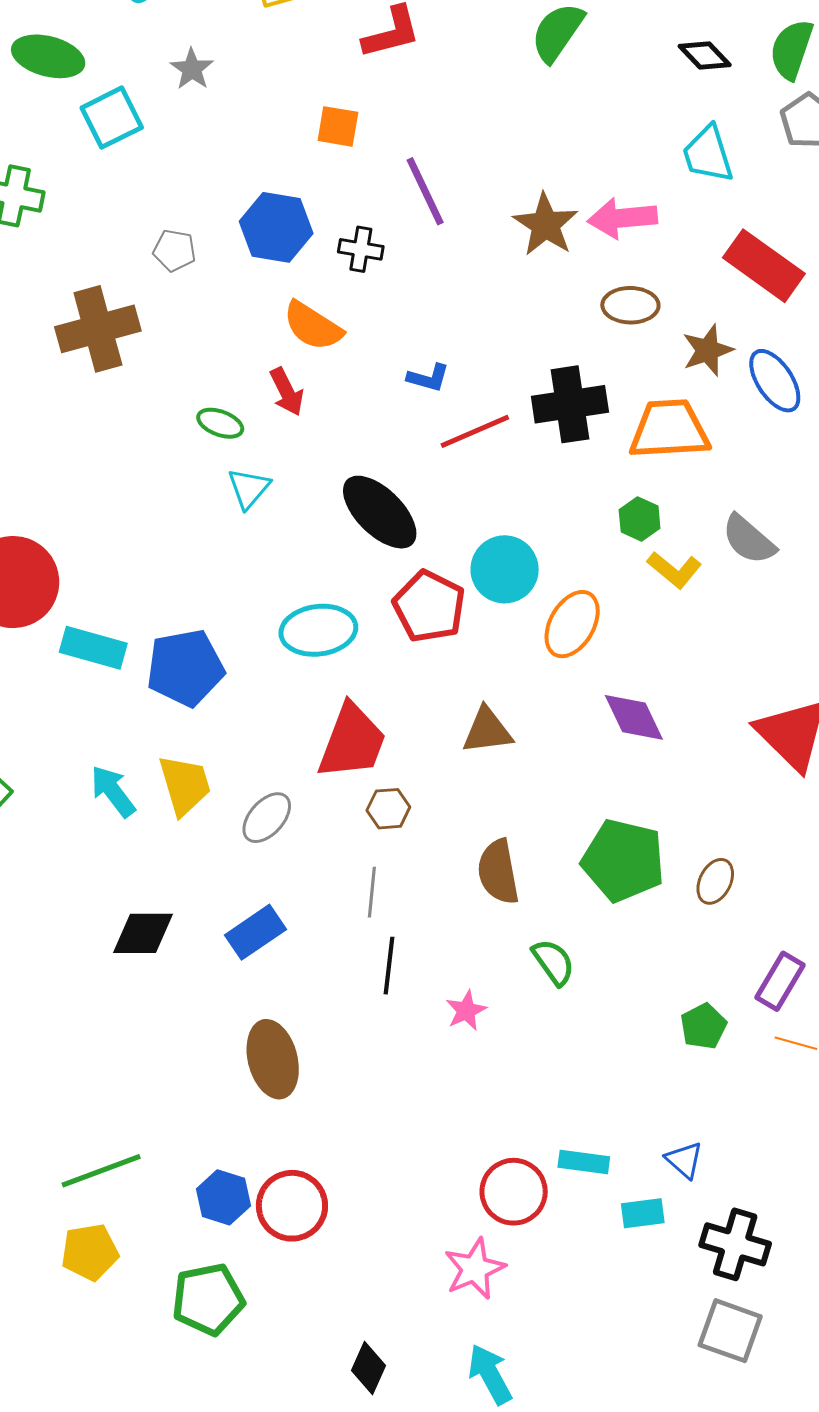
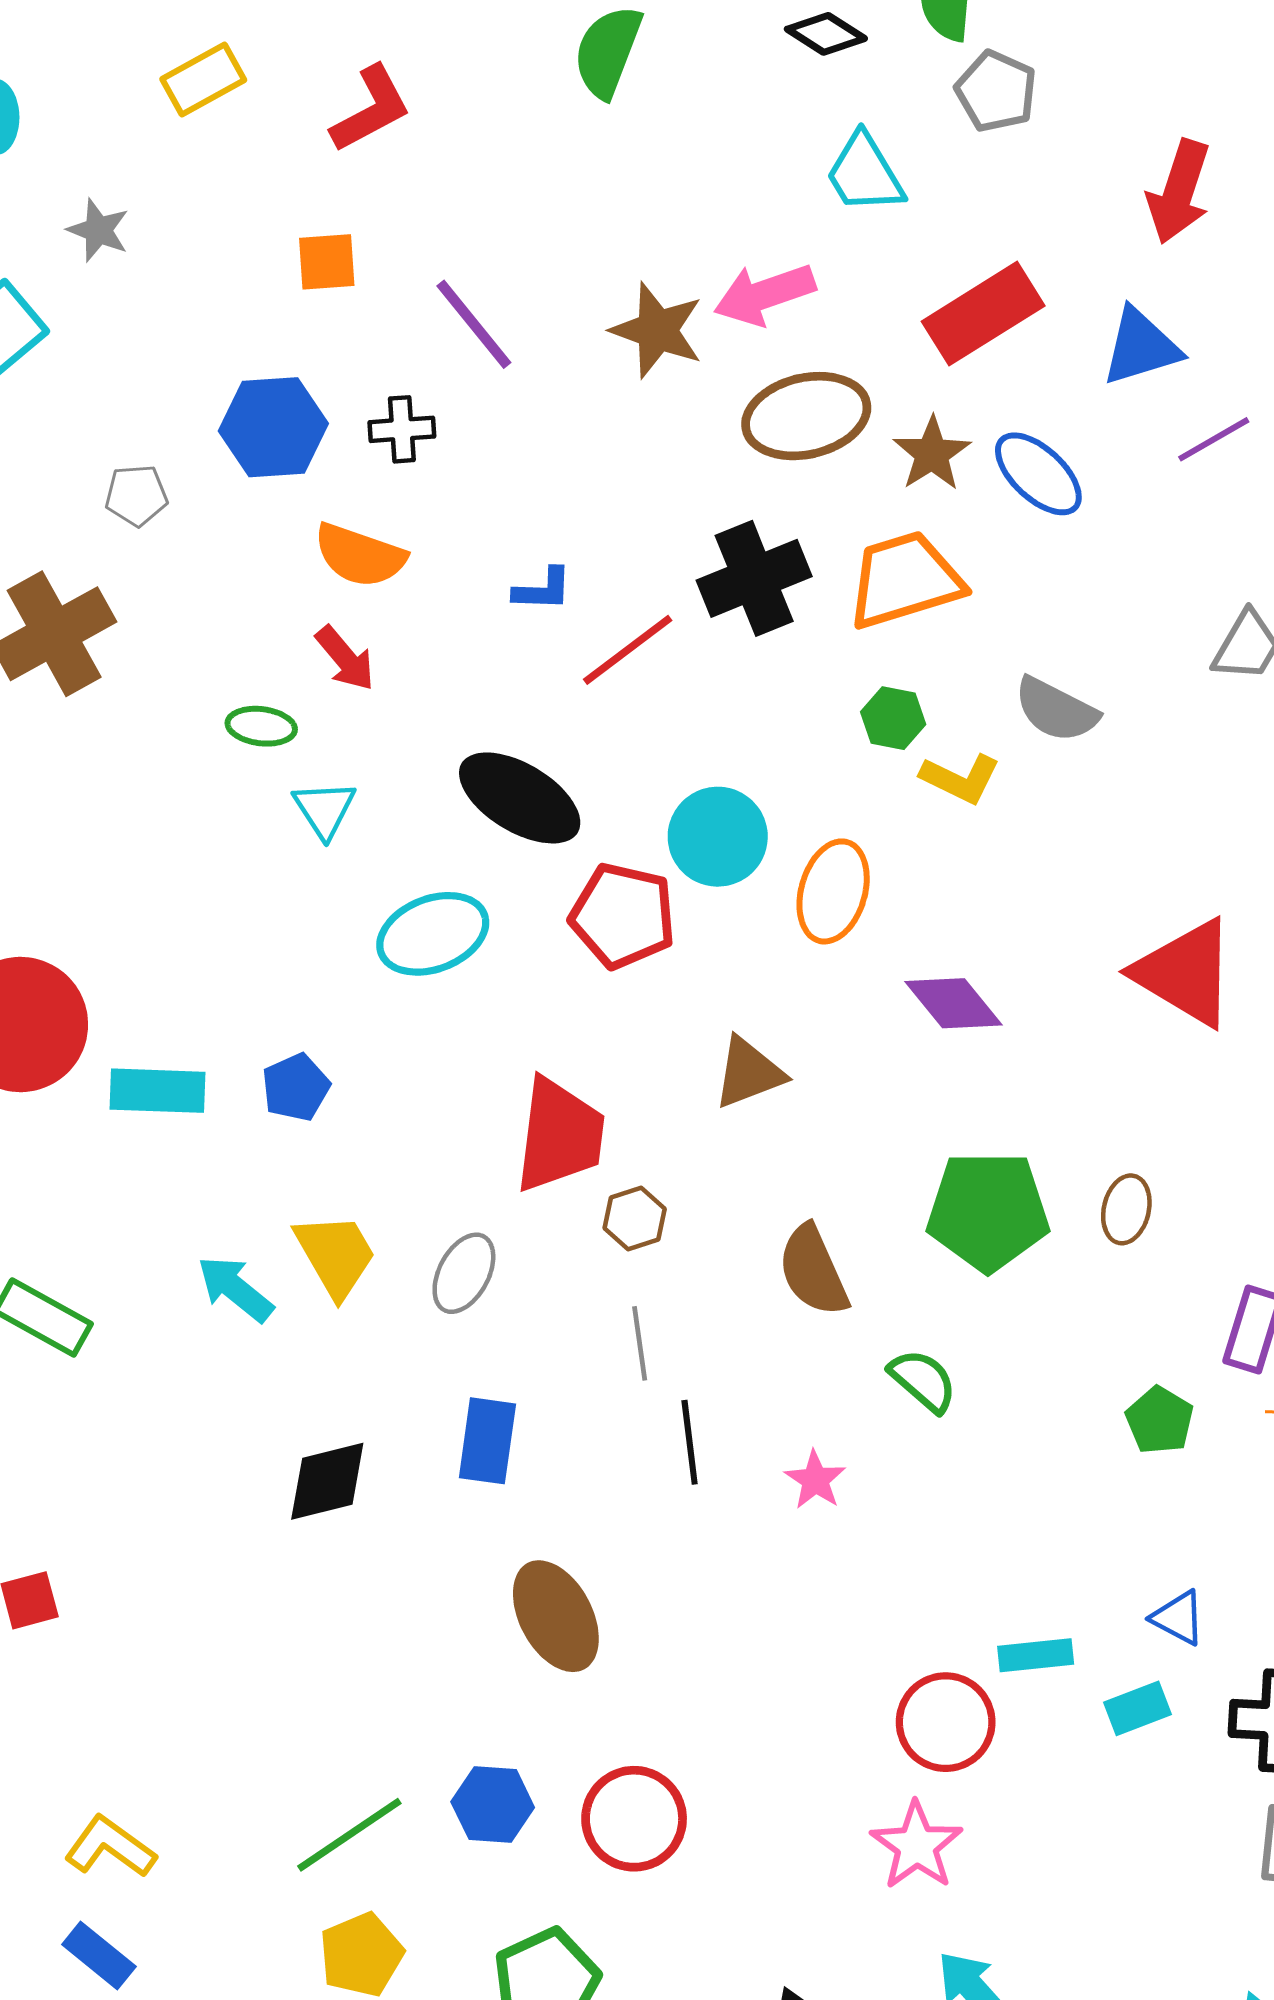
red rectangle: (764, 266) -> (983, 314), turned -54
brown ellipse: (630, 305) -> (806, 416), size x1.5
cyan ellipse: (318, 630) -> (433, 934), moved
blue pentagon: (185, 668) -> (296, 1087), size x0.6
blue rectangle: (255, 932) -> (487, 1441), turned -34
blue hexagon: (223, 1197) -> (493, 1805), moved

